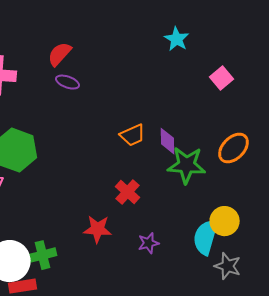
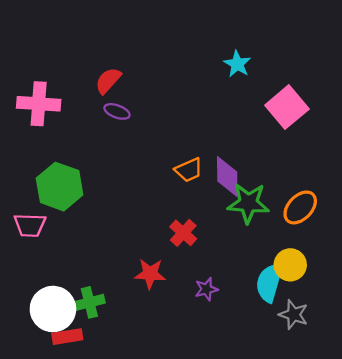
pink square: (222, 78) -> (287, 107), size x1.6
purple diamond: (168, 141) -> (227, 177), size x1.4
orange ellipse: (234, 148) -> (300, 207), moved

